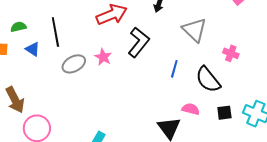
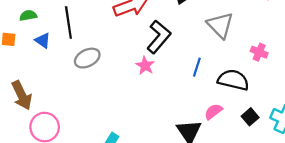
pink star: (103, 57) -> (145, 66), moved
black semicircle: (208, 80) -> (233, 80), turned 140
pink semicircle: (191, 109) -> (213, 112), turned -54
black square: (224, 113) -> (250, 117), turned -35

